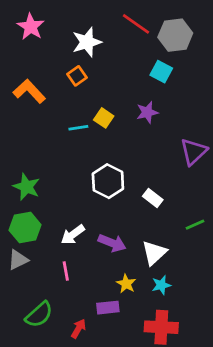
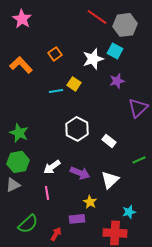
white star: (87, 42) -> (93, 59), moved
purple star: (147, 112) -> (117, 81), moved
cyan star: (161, 285) -> (129, 212), moved

